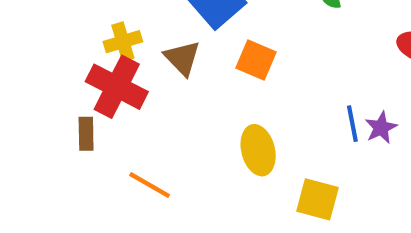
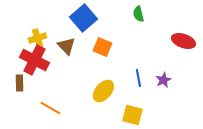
blue line: (352, 124) -> (138, 78), moved
yellow ellipse: (258, 150) -> (103, 91), turned 55

